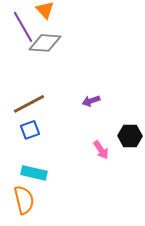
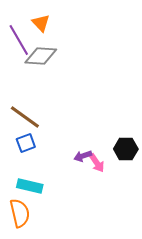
purple arrow: (91, 101) -> (83, 156), moved
brown line: (29, 104) -> (25, 117), turned 64

